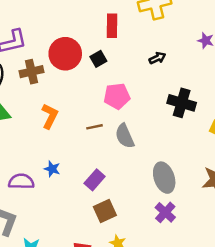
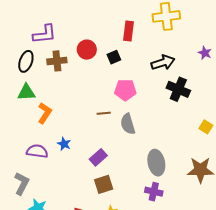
red circle: (65, 54) -> (87, 50), size x0.7
black arrow: (157, 58) -> (163, 62), size x1.6
black cross: (182, 103) -> (178, 89), moved
orange L-shape: (50, 116) -> (45, 113), moved
purple cross: (165, 212) -> (154, 192), turned -36

